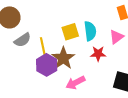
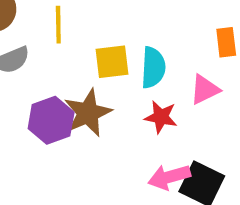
yellow line: (43, 46) -> (58, 25), moved
pink arrow: (75, 83) -> (169, 177), moved

